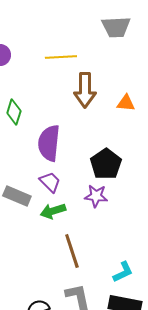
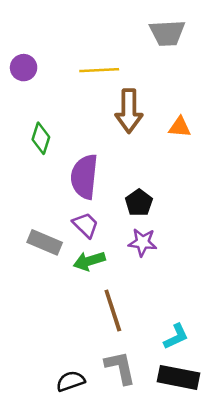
black pentagon: (106, 164) -> (139, 203), moved, size x0.7

